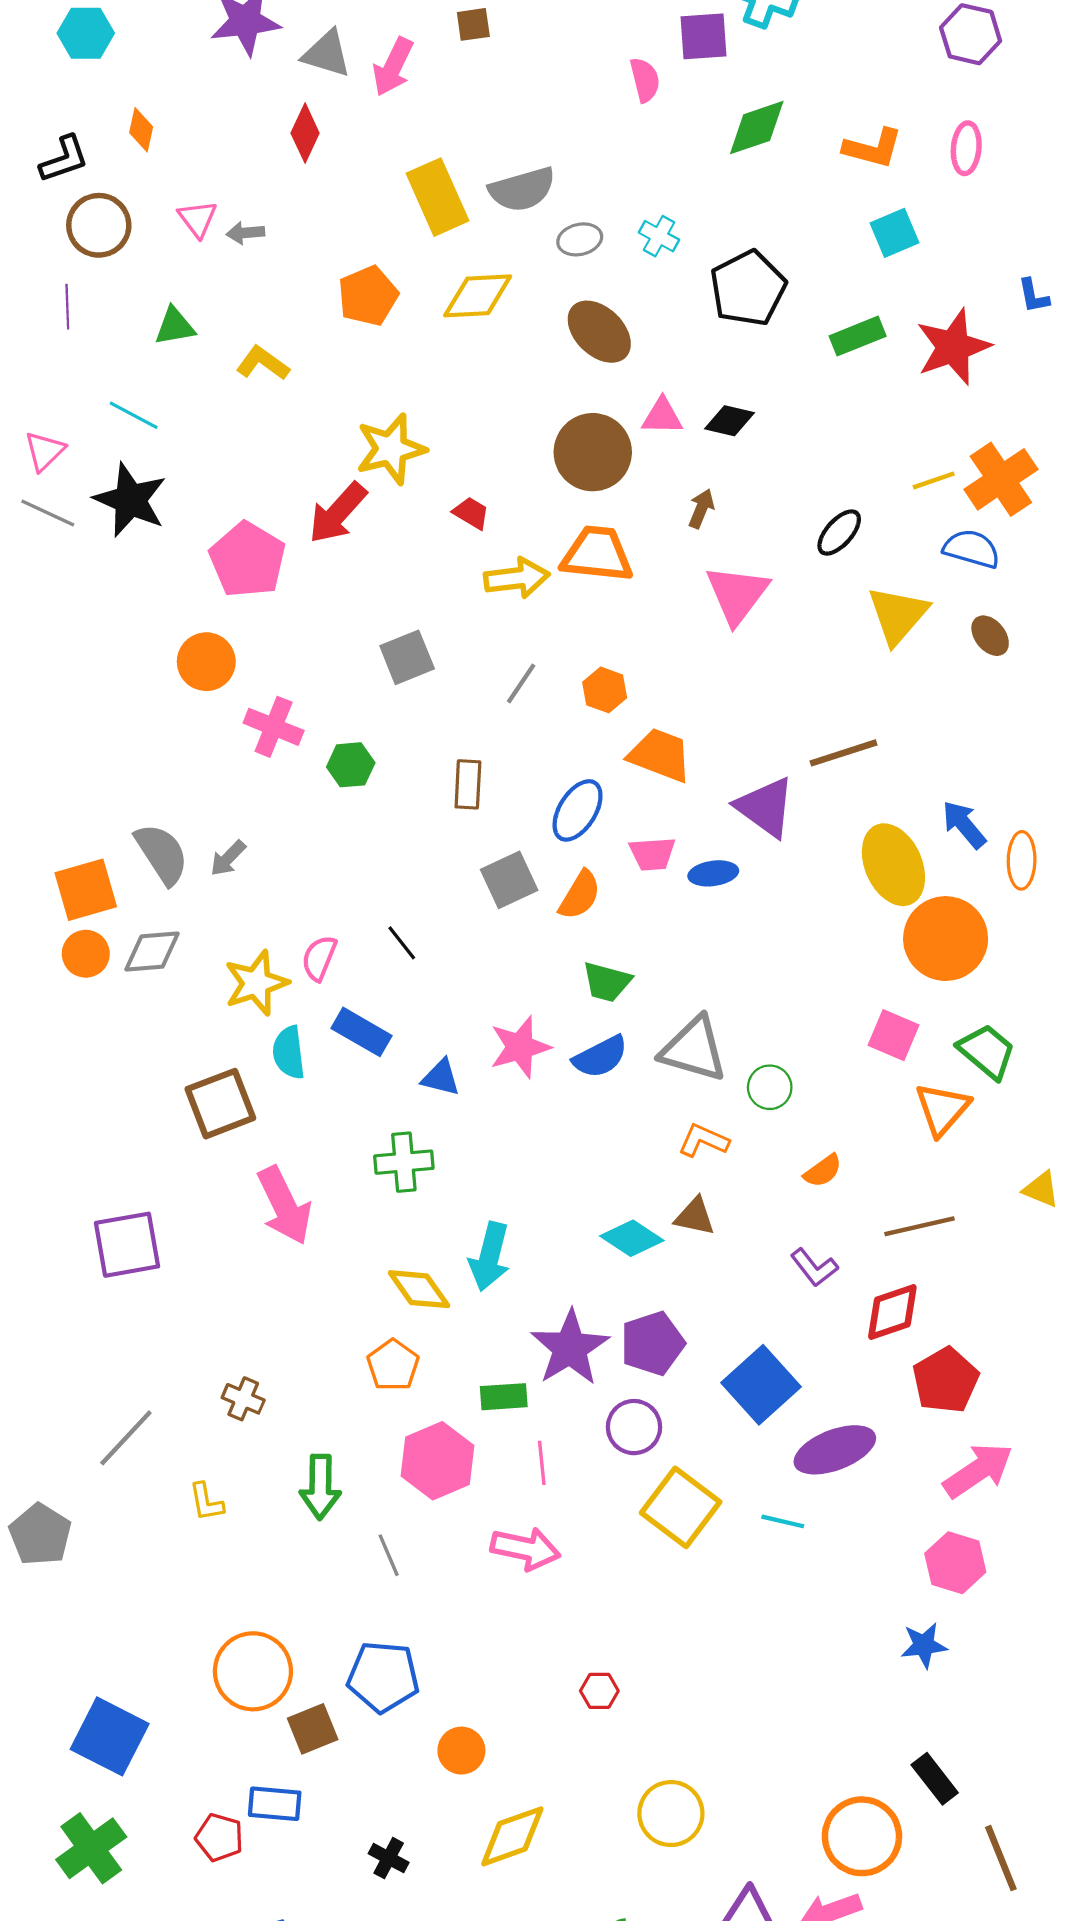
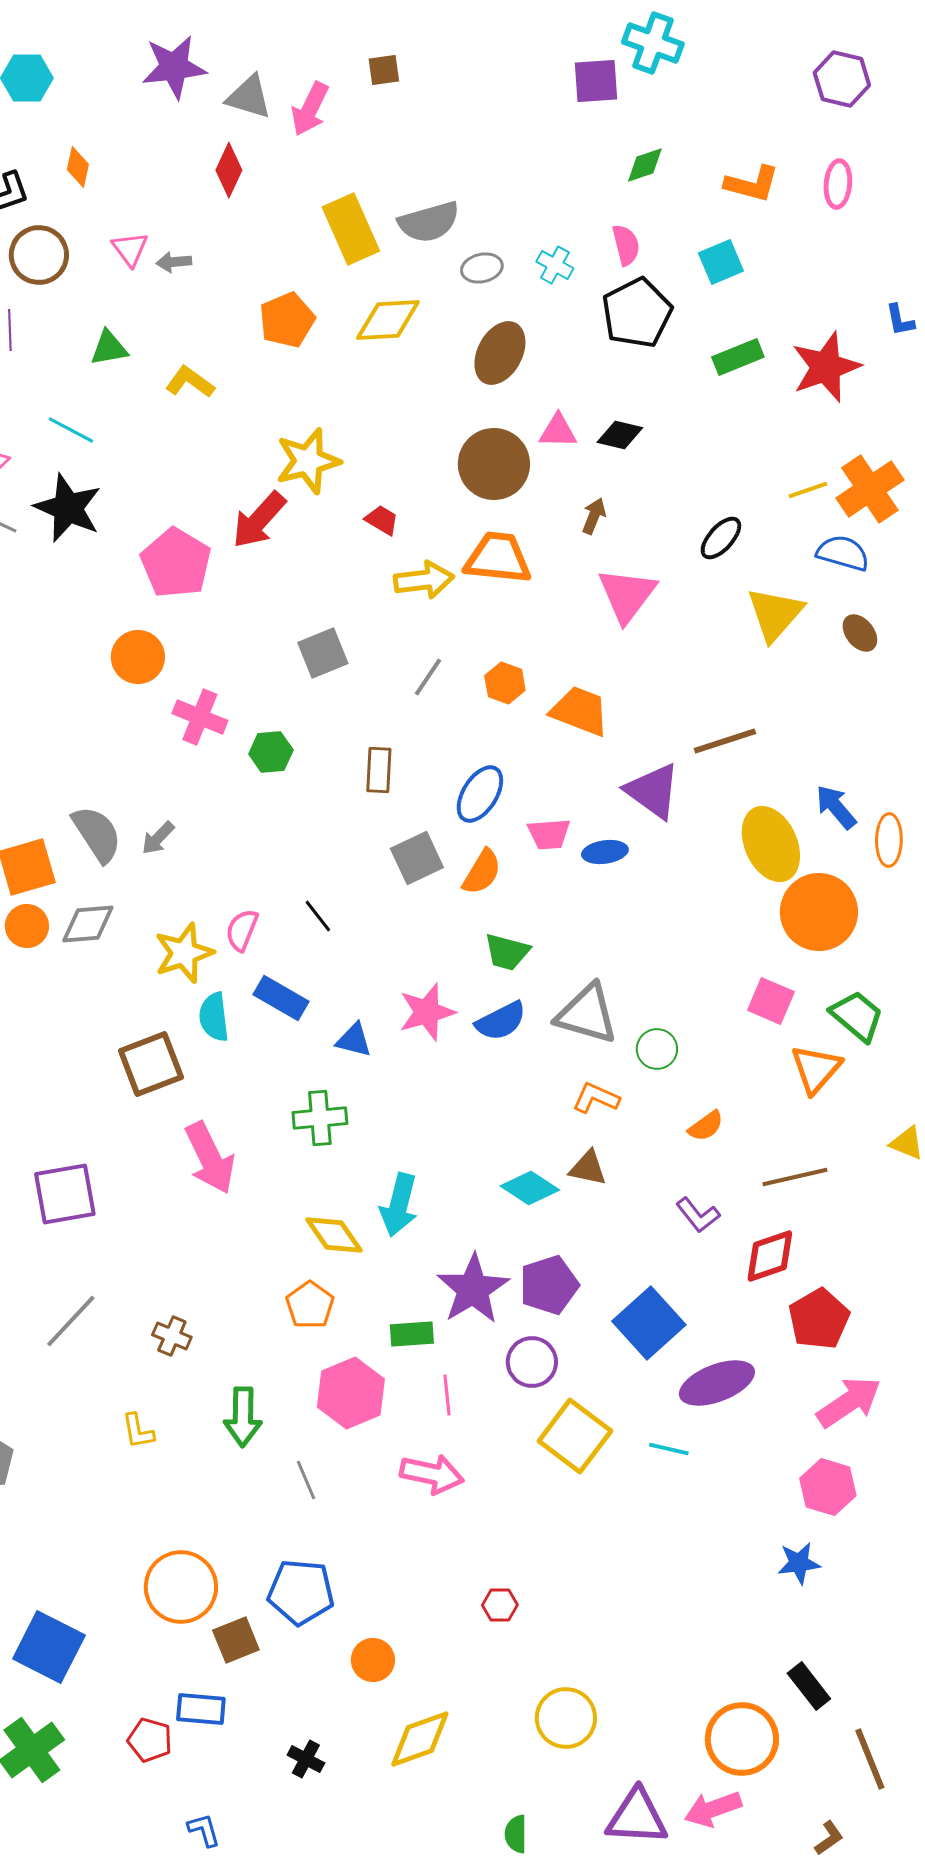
pink semicircle: (645, 80) -> (626, 245), moved
green diamond: (757, 128) -> (645, 165), size x0.7
cyan square: (895, 233) -> (721, 262), moved
brown ellipse: (599, 332) -> (500, 353), turned 74
orange trapezoid: (660, 755) -> (580, 711), moved
gray line: (126, 1438) -> (71, 1321), moved

